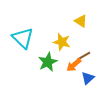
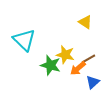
yellow star: (62, 42) -> (65, 55), moved
green star: (48, 62) -> (51, 65), turned -30

